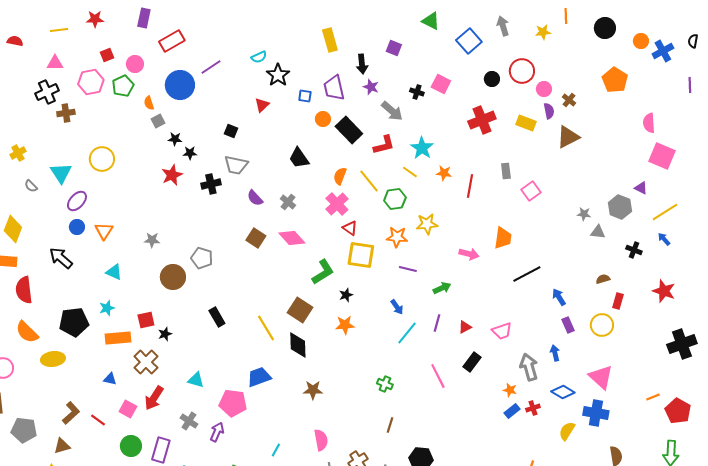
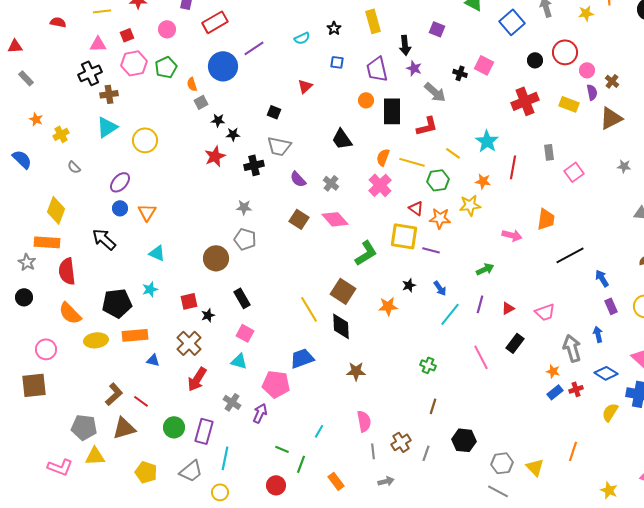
red square: (107, 55) -> (127, 35), moved
pink circle: (135, 64) -> (167, 29), moved
black star: (278, 75) -> (334, 28), moved, size x0.6
blue square: (305, 96) -> (337, 62), moved
black rectangle: (349, 130) -> (392, 111), turned 44
cyan star: (422, 148) -> (487, 141), moved
cyan triangle: (61, 173) -> (107, 127), moved, turned 30
orange star: (444, 173) -> (483, 181), moved
yellow line: (369, 181) -> (412, 162), turned -35
gray star: (584, 214) -> (624, 166), moved
red triangle: (350, 228) -> (416, 208), moved
gray star: (152, 240) -> (244, 207), moved
purple line: (408, 269) -> (431, 250), moved
black star: (346, 295) -> (409, 285), moved
black rectangle: (217, 317) -> (242, 298), moved
orange rectangle: (118, 338) -> (135, 335), moved
pink square: (128, 409) -> (245, 333), moved
gray pentagon: (24, 430) -> (84, 427), moved
brown triangle: (62, 446) -> (124, 428), moved, size x1.4

